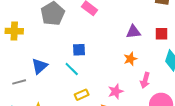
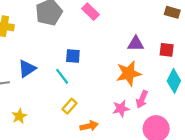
orange star: (130, 59) -> (129, 73), size x1.6
pink star: (116, 91) -> (121, 109), moved
yellow rectangle: (82, 95) -> (70, 106), turned -32

